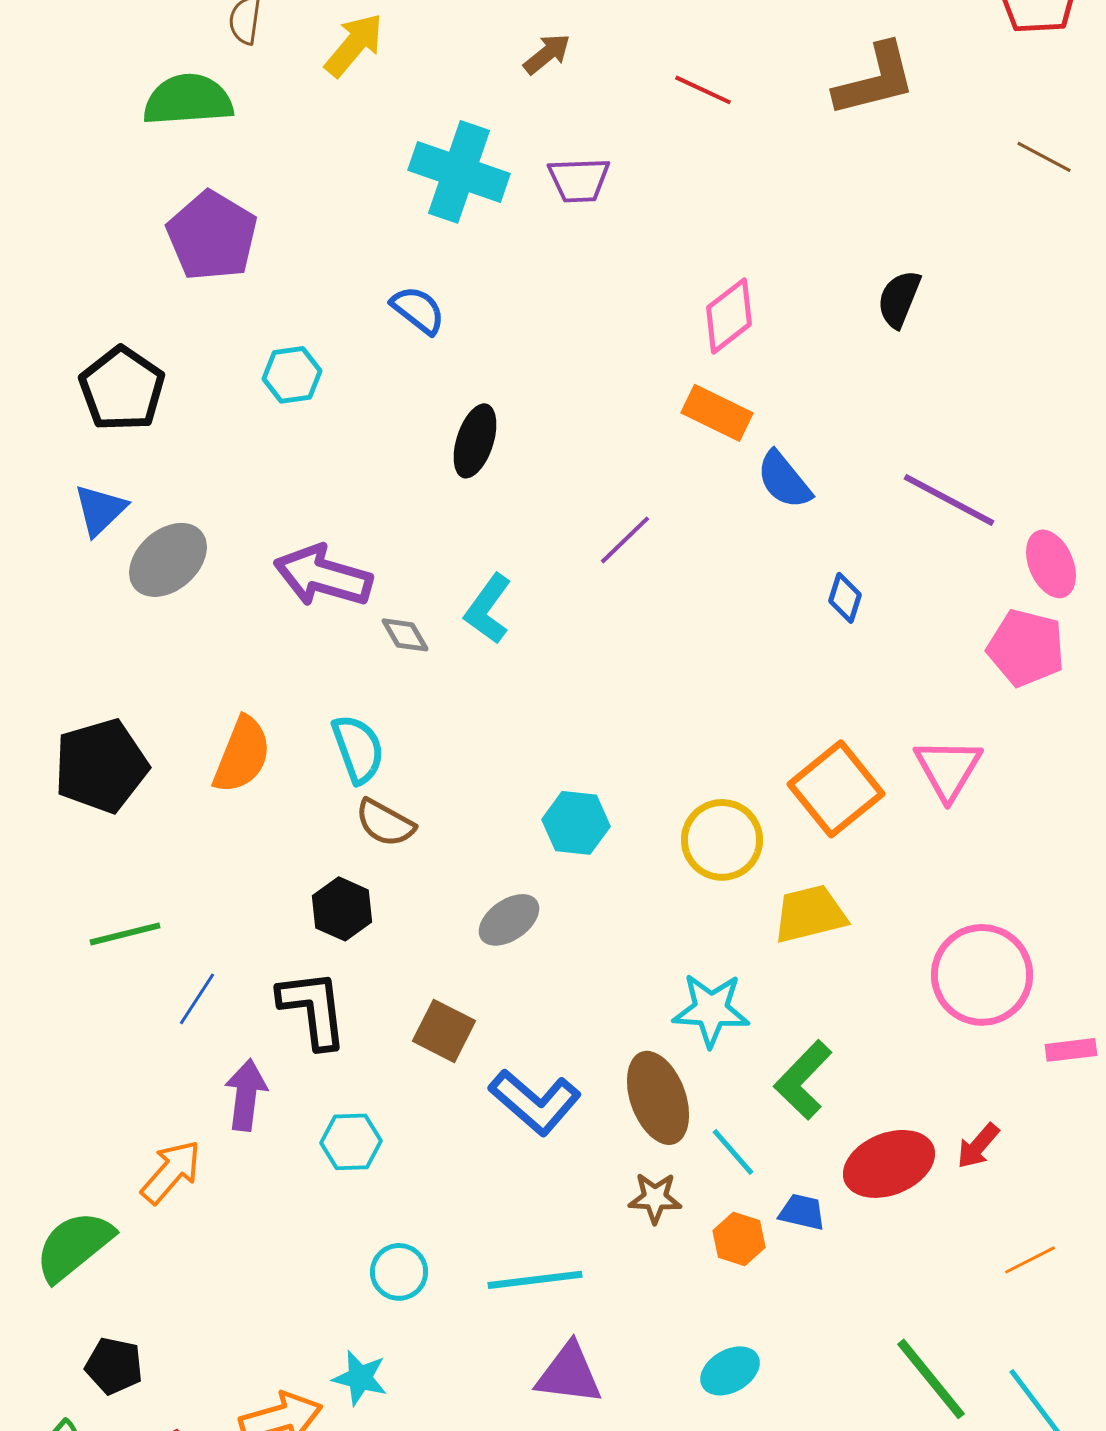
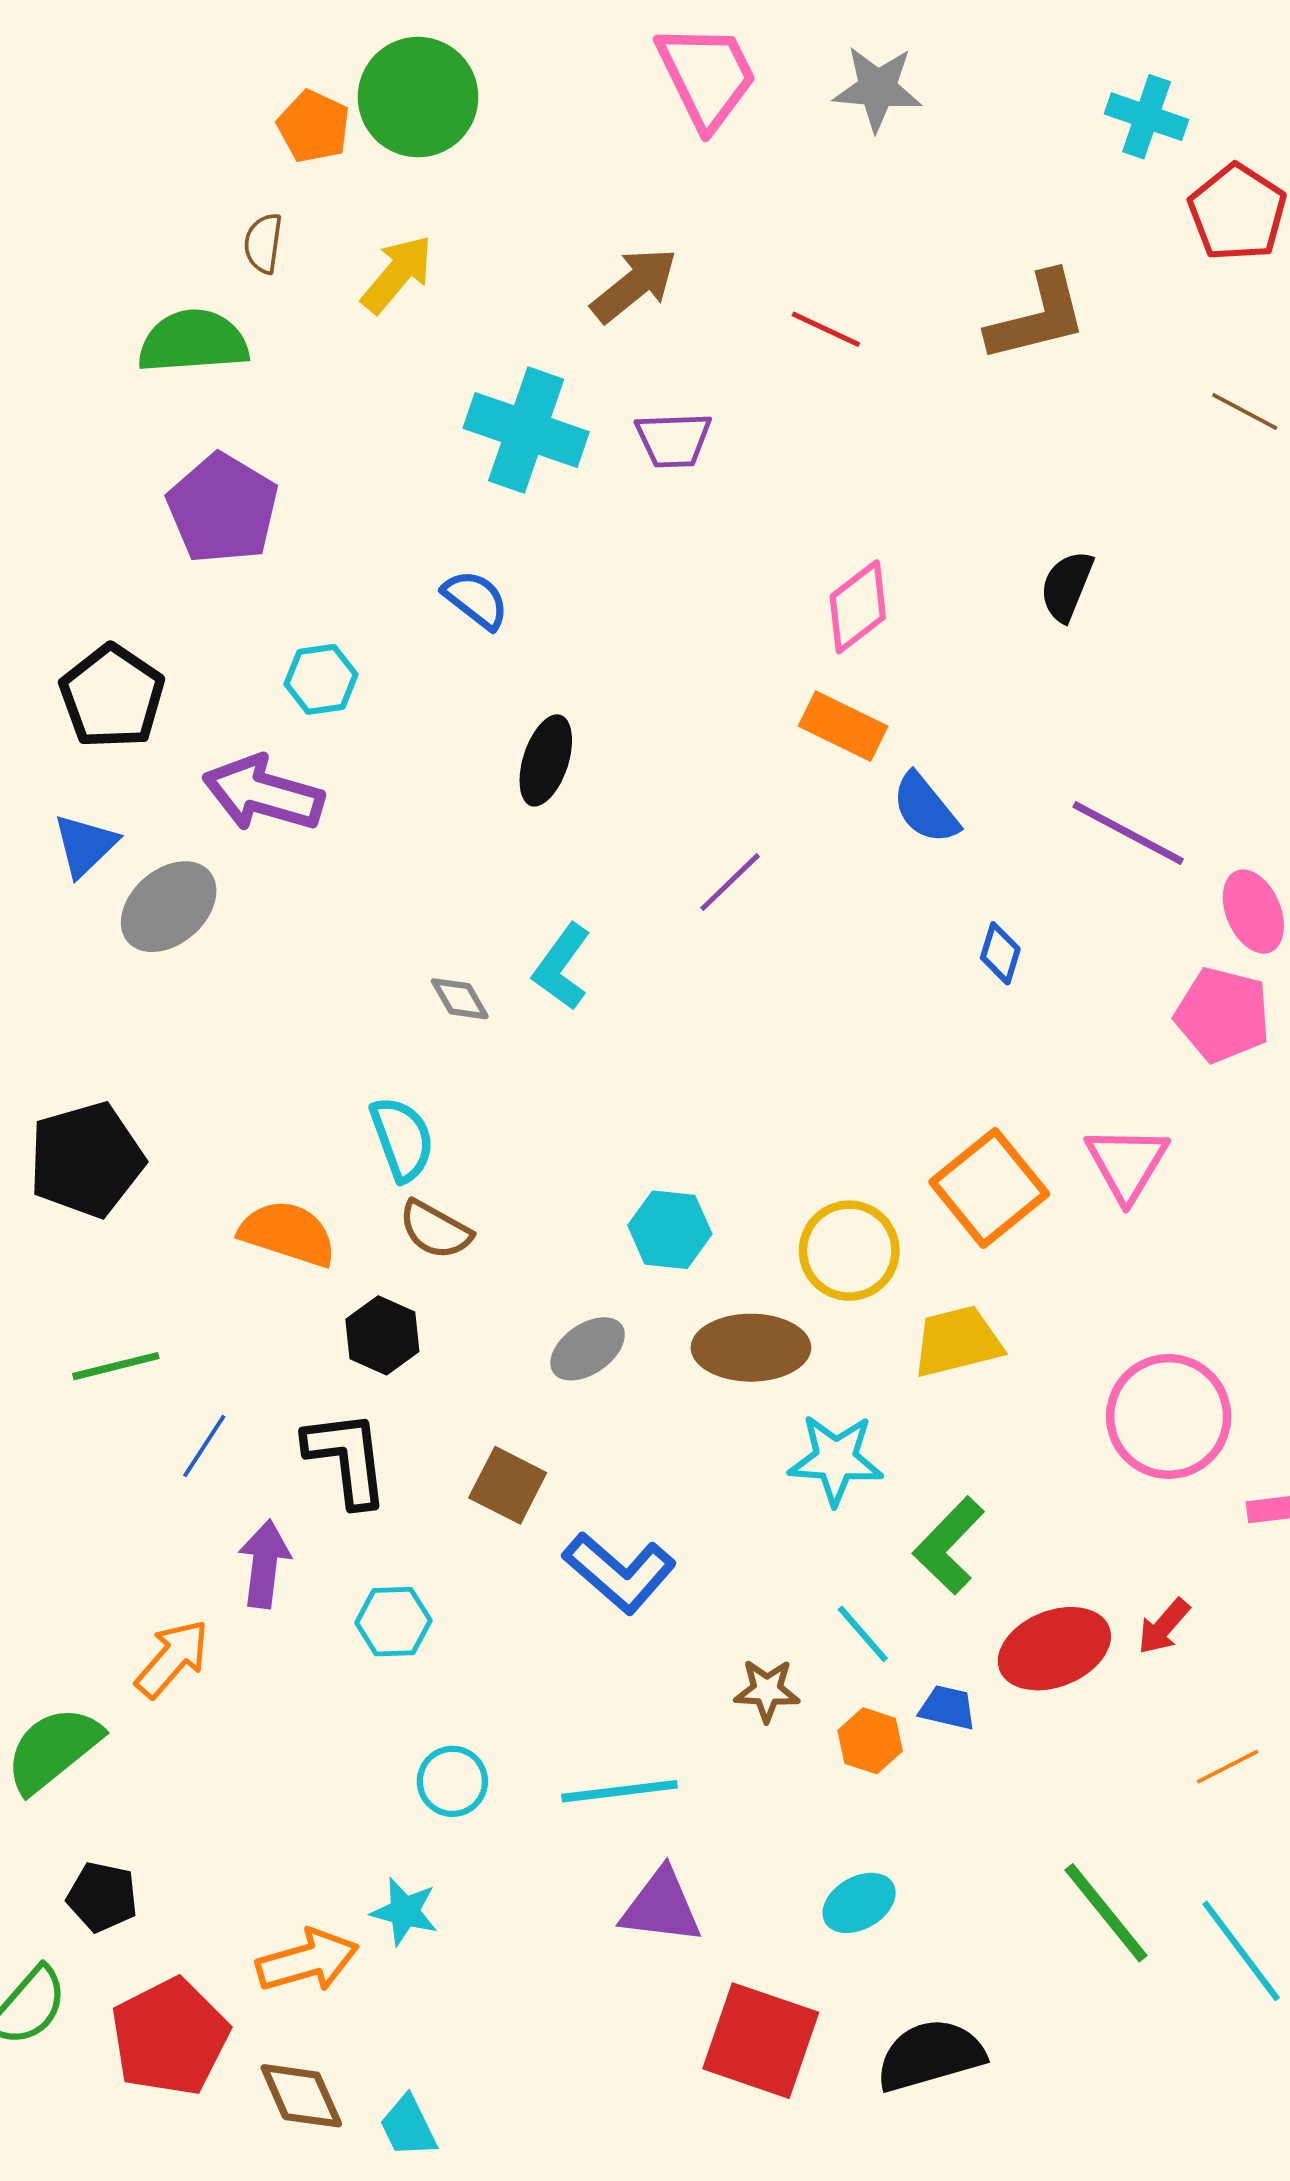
brown arrow: (547, 54) -> (634, 285), size x1.5
purple arrow: (323, 576) -> (263, 794), moved
orange semicircle: (242, 755) -> (288, 1233), moved, turned -94
brown ellipse: (658, 1098) -> (751, 1348), moved, turned -70

